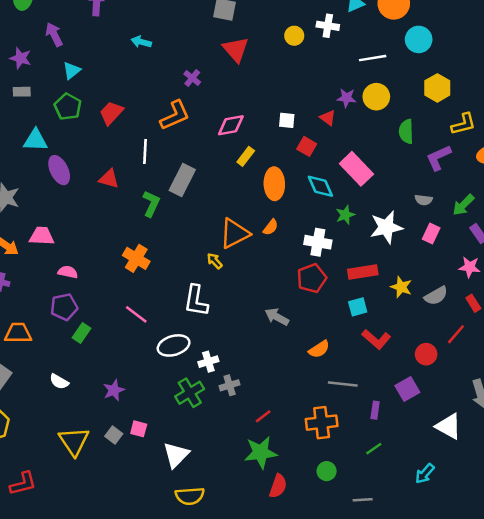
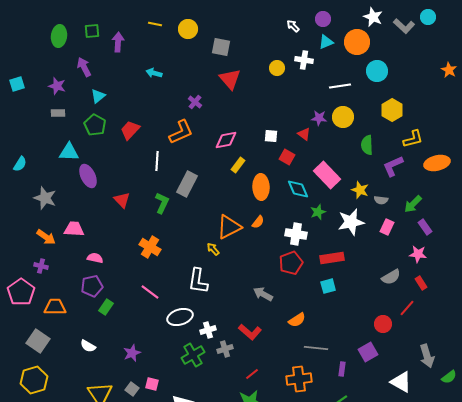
red triangle: (109, 179) -> (122, 200), moved, turned 30
yellow star: (401, 287) -> (360, 190), moved
red L-shape: (376, 339) -> (250, 332), moved

